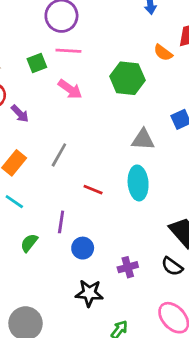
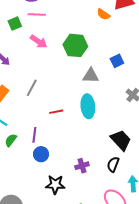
green hexagon: (127, 78) -> (75, 45), moved
red line: (93, 190) -> (56, 112), turned -32
green semicircle: (29, 243) -> (11, 140), moved
blue circle: (83, 248) -> (41, 154), moved
black semicircle: (172, 266) -> (113, 164), turned 77

